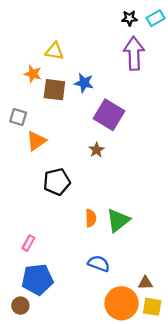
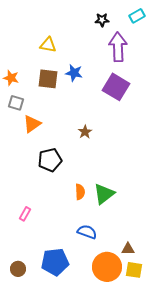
black star: (129, 18) -> (102, 20), moved
orange star: (33, 74) -> (11, 78), moved
purple square: (109, 115) -> (116, 87), moved
blue pentagon: (37, 279) -> (55, 262), moved

